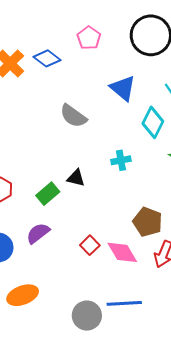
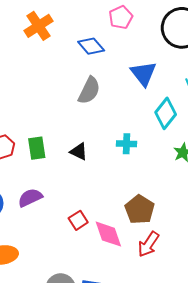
blue diamond: (47, 58) -> (91, 46), moved
gray semicircle: (73, 116) -> (89, 90), turned -112
green rectangle: (48, 194) -> (37, 148), moved, turned -70

